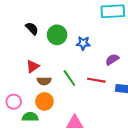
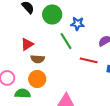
green line: (69, 78) -> (66, 41), moved

